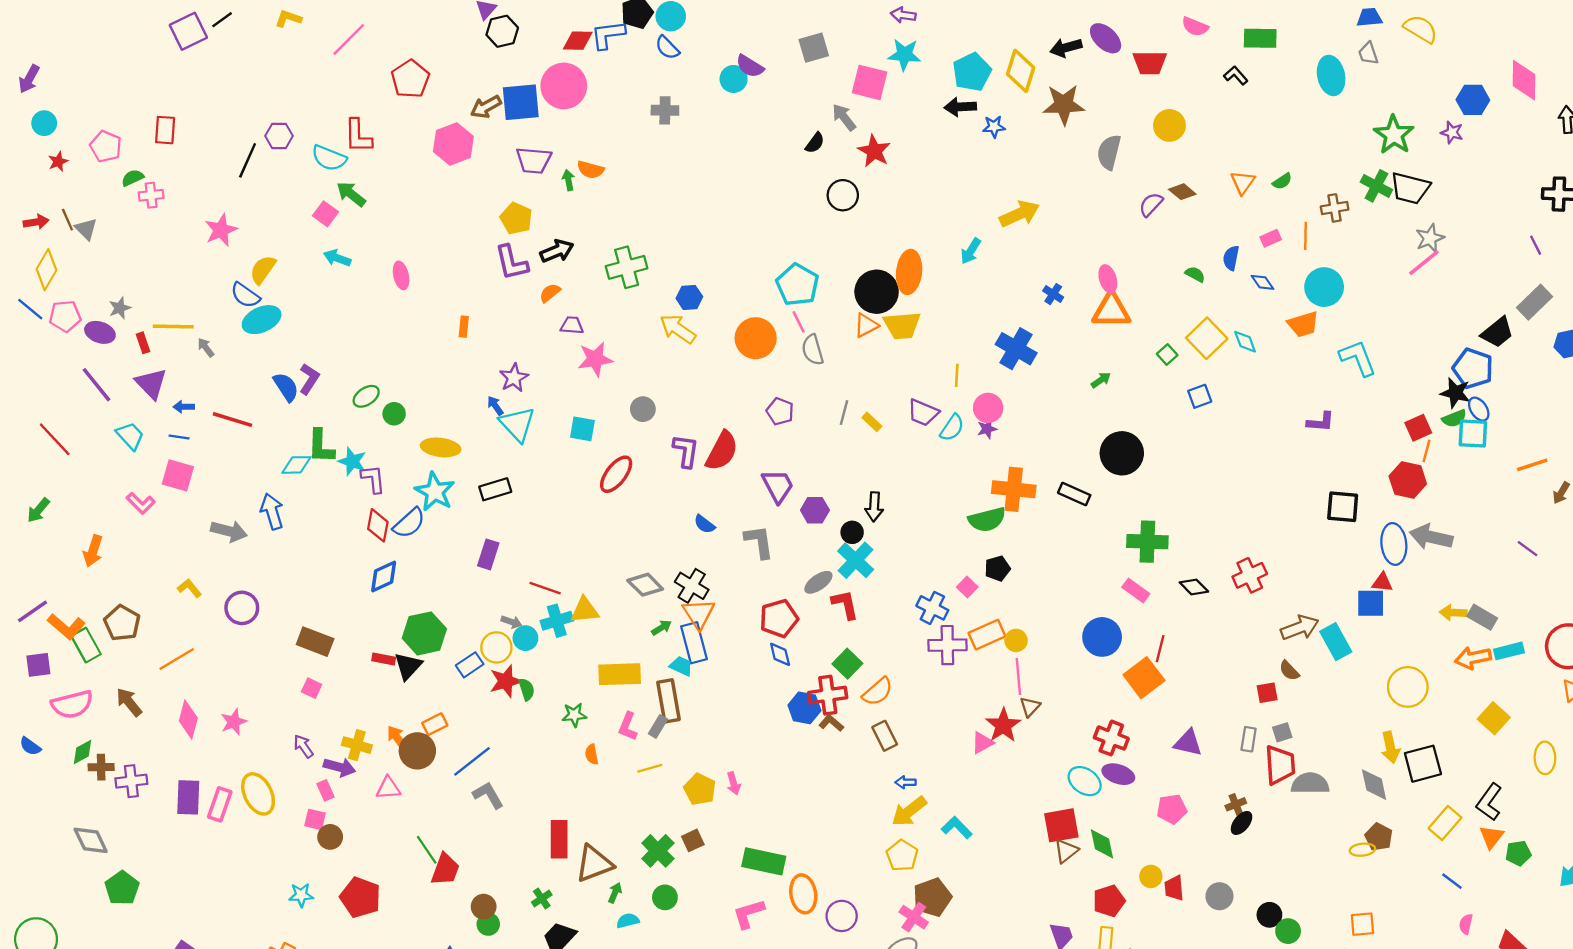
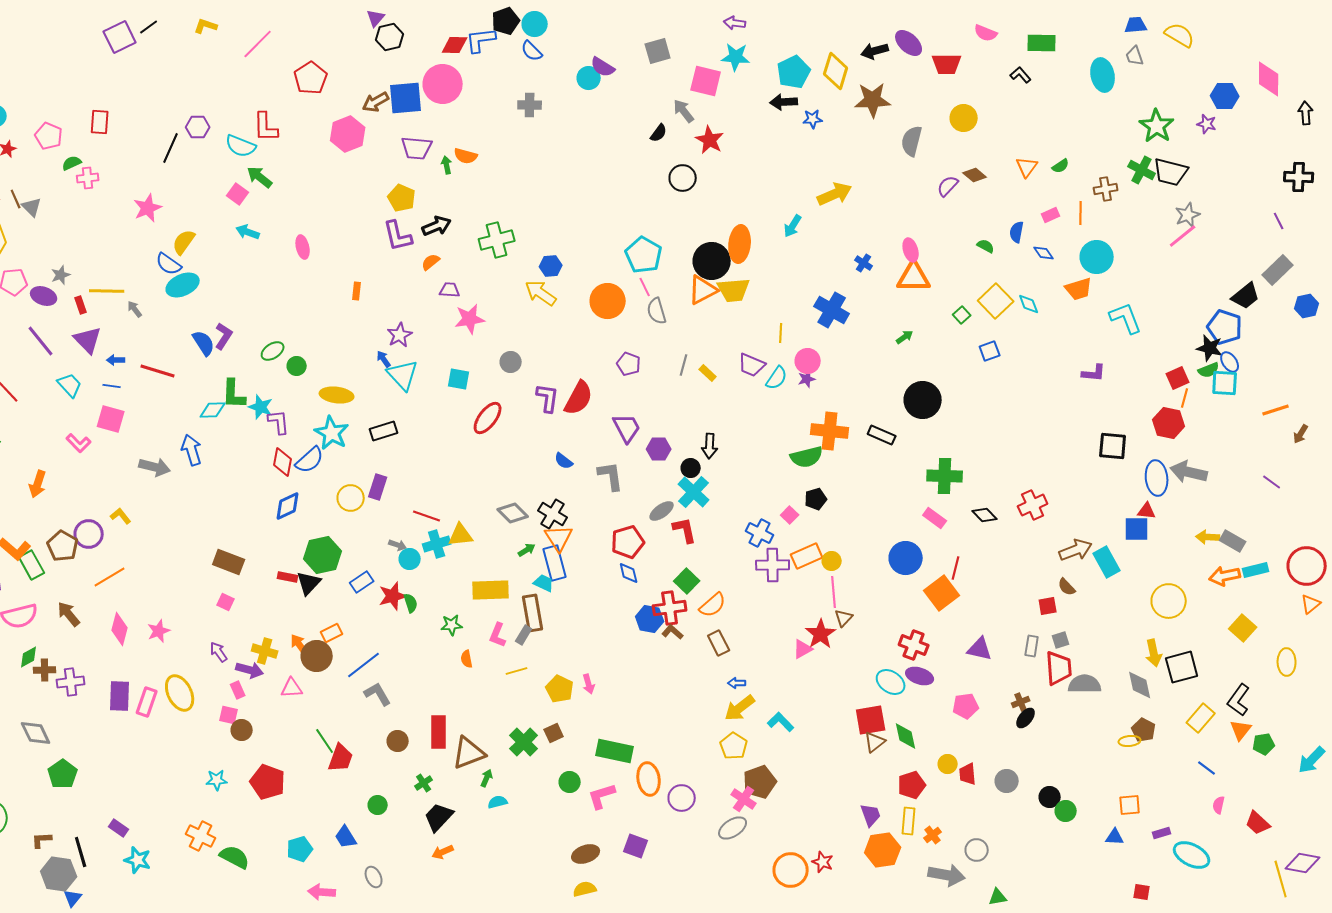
orange triangle: (866, 325) -> (703, 290), size x1.4
purple circle: (242, 608) -> (89, 534), moved
yellow circle: (496, 647) -> (351, 498), moved
green circle: (665, 897) -> (570, 782), moved
brown circle: (484, 907) -> (398, 741), moved

